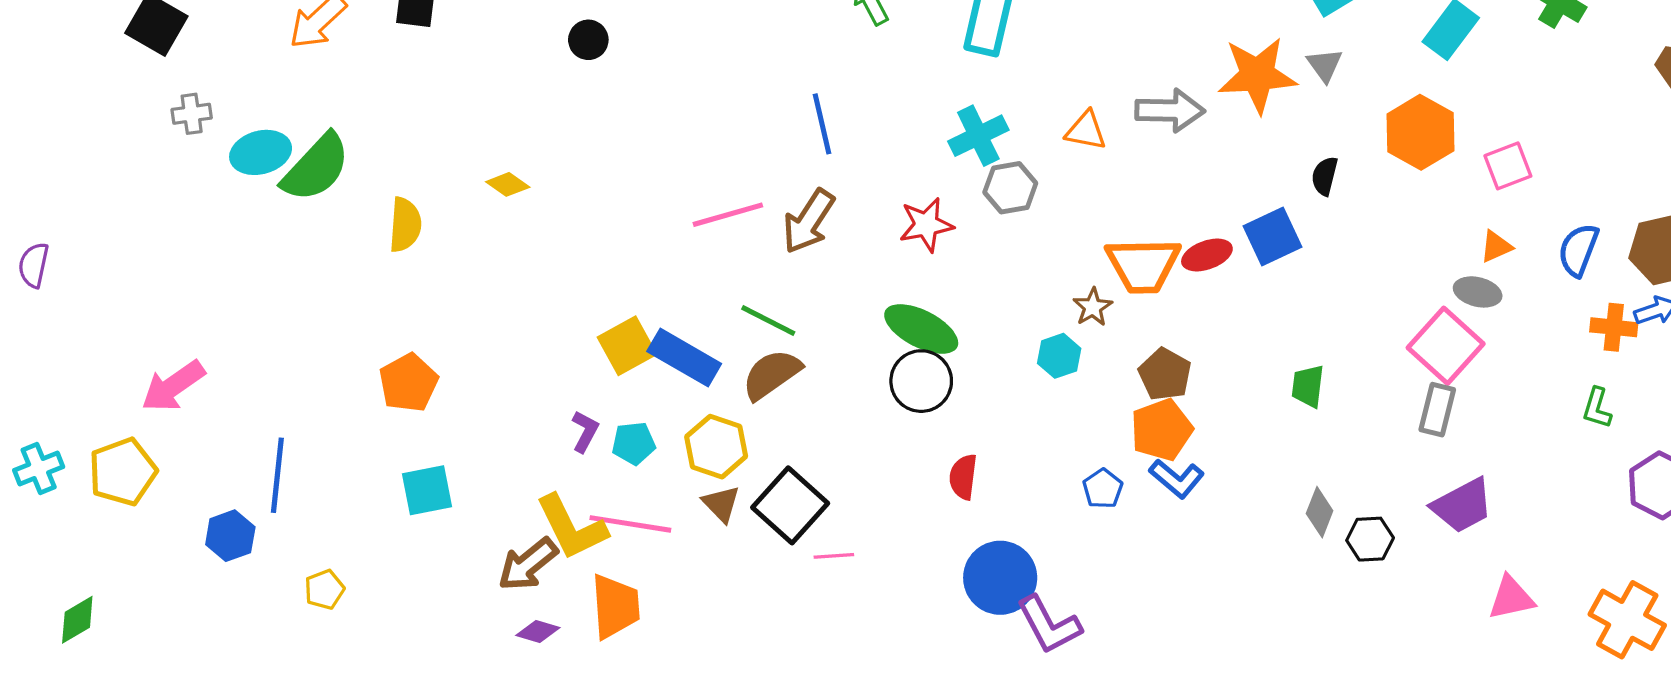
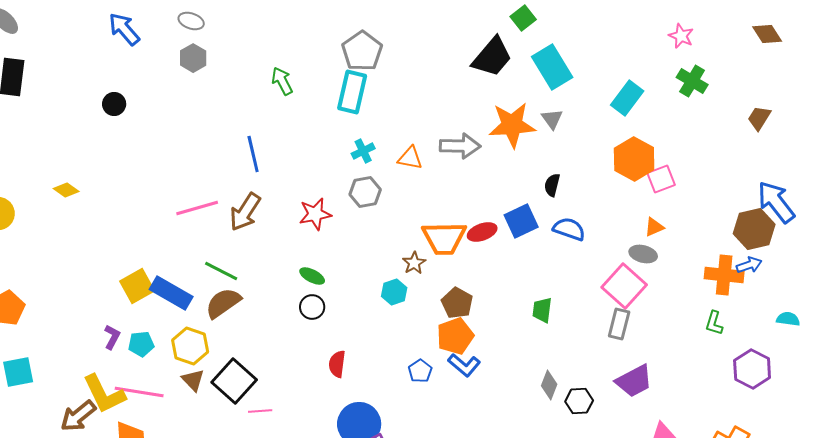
orange hexagon: (1420, 132) -> (634, 159), moved
cyan cross: (978, 136) -> (363, 151), moved, size x0.7
blue semicircle: (1578, 250) -> (569, 229), moved, turned 88
orange cross: (1614, 327) -> (724, 275), size x1.4
green ellipse: (921, 329) -> (312, 276), size x0.6
black circle: (921, 381) -> (312, 307), size x0.7

